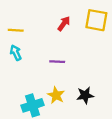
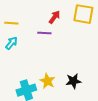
cyan arrow: (16, 53) -> (11, 43), turned 64
purple line: (57, 62) -> (44, 33), moved

